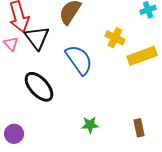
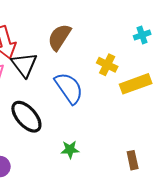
green star: (90, 125) -> (70, 150), moved

